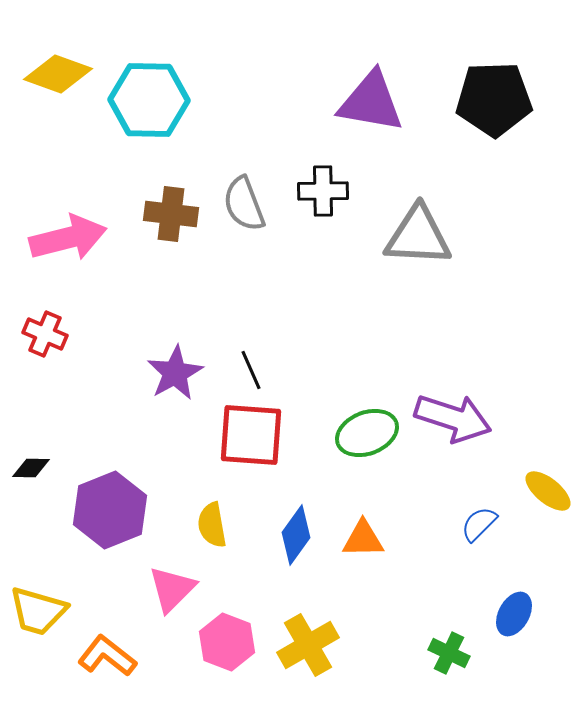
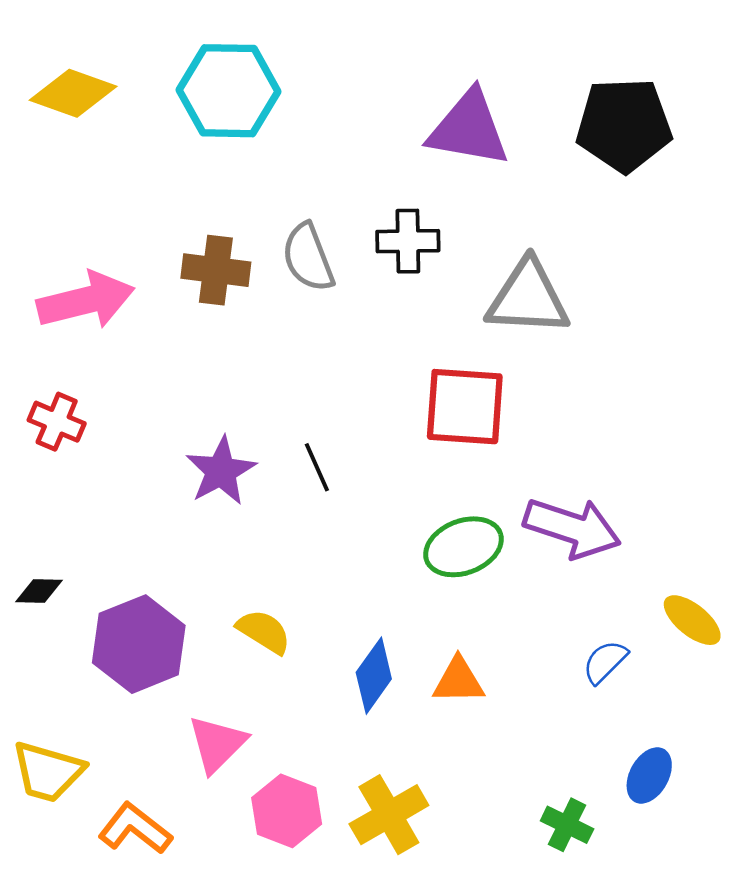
cyan hexagon: (149, 100) -> (228, 91), moved
red square: (251, 435) -> (465, 407), moved
yellow semicircle: (212, 525) -> (264, 631), moved, turned 132

